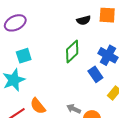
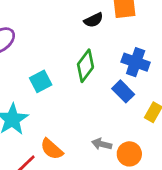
cyan square: (24, 56) -> (41, 81), moved

